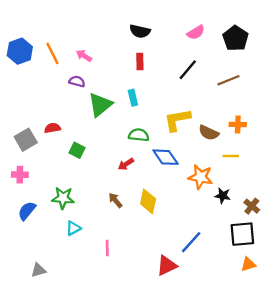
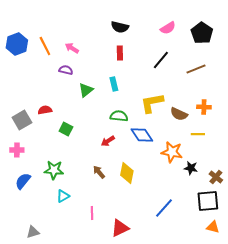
green triangle: (100, 105) -> (86, 90), size x0.7
orange triangle: (248, 264) -> (213, 227), turned 32
red triangle: (167, 266) -> (120, 228), moved

